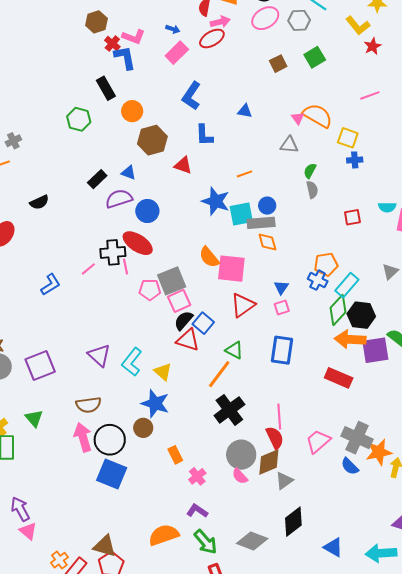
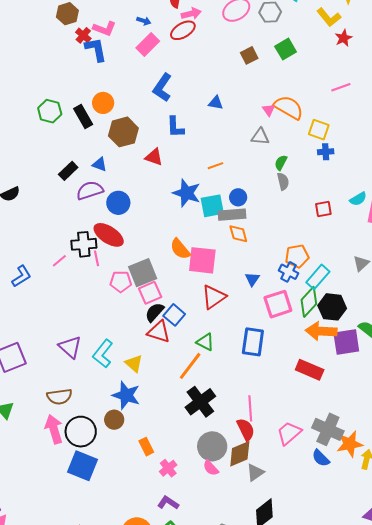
black rectangle: (106, 88) -> (83, 117), moved
cyan semicircle: (387, 207) -> (358, 199), turned -30
pink square: (282, 308) -> (278, 304), moved, size x1.8

